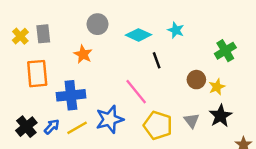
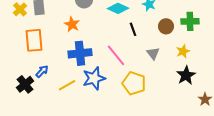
green cross: (225, 51) -> (190, 21), turned 30
brown circle: (196, 80) -> (166, 26), moved
blue cross: (71, 95) -> (80, 53), moved
gray triangle: (192, 121) -> (153, 53), moved
blue arrow: (52, 127) -> (42, 71), moved

